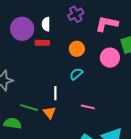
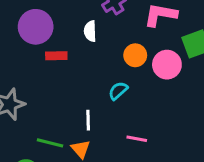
white semicircle: (46, 24) -> (90, 31), moved
red rectangle: (42, 43) -> (56, 56), moved
orange circle: (77, 49) -> (135, 55), moved

